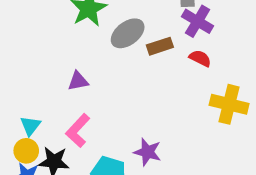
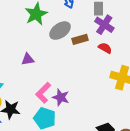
pink L-shape: (78, 131) -> (43, 93), moved
purple star: (148, 152) -> (61, 97), moved

